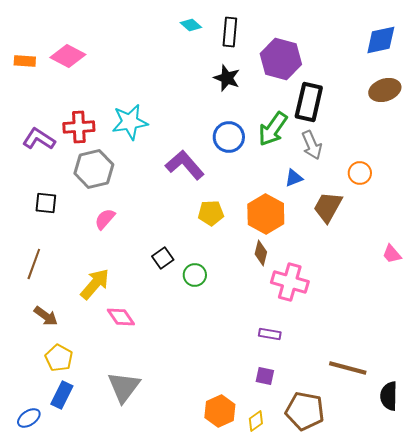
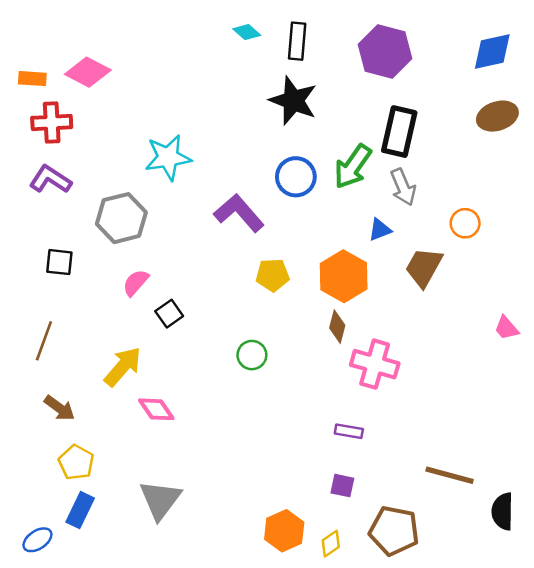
purple hexagon: (281, 59) -> (385, 51), moved
black star: (227, 78) -> (293, 101), size x1.4
red cross: (79, 127) -> (52, 123), moved
black square: (163, 258) -> (169, 314), moved

